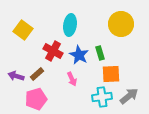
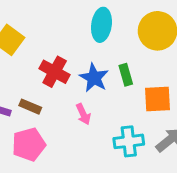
cyan ellipse: (70, 25) -> (101, 25), moved
brown rectangle: (37, 74) -> (30, 107), turned 64
orange square: (111, 74) -> (158, 99), moved

